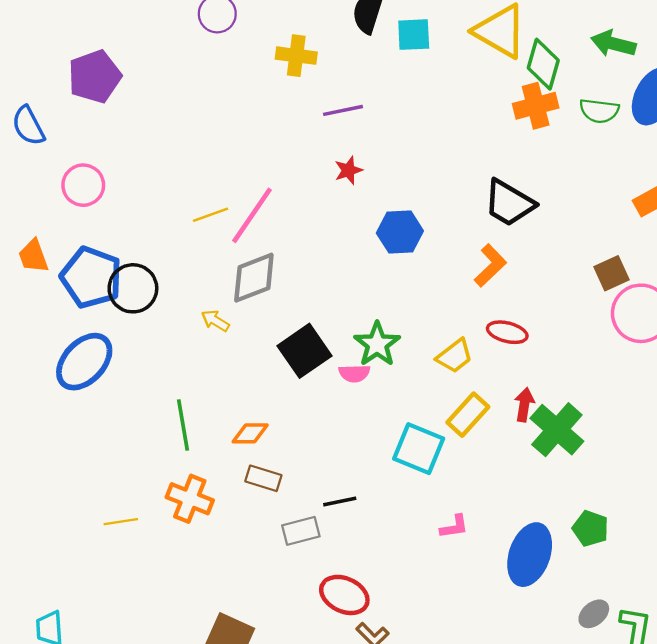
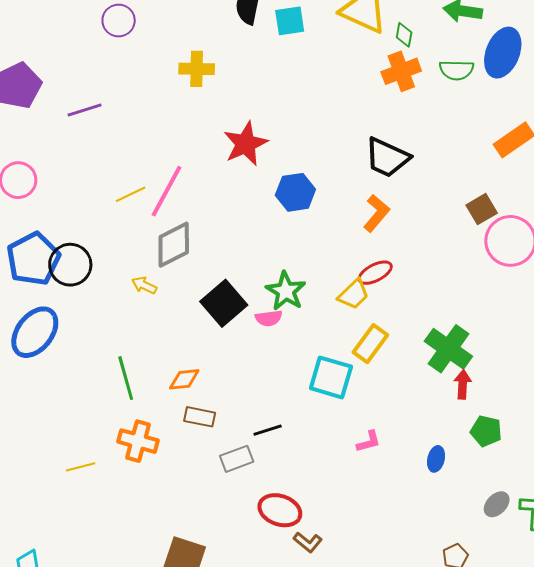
yellow cross: (296, 56) -> (197, 69), moved
green diamond: (543, 64) -> (404, 35), size x0.6
purple line: (343, 110) -> (85, 110), moved
red star: (348, 170) -> (246, 144), size x1.8
blue pentagon: (91, 277) -> (33, 259), turned 30
red ellipse: (507, 332) -> (375, 273), moved, turned -36
red arrow: (524, 405) -> (463, 384), moved
blue ellipse: (530, 555) -> (436, 459), size x0.5

